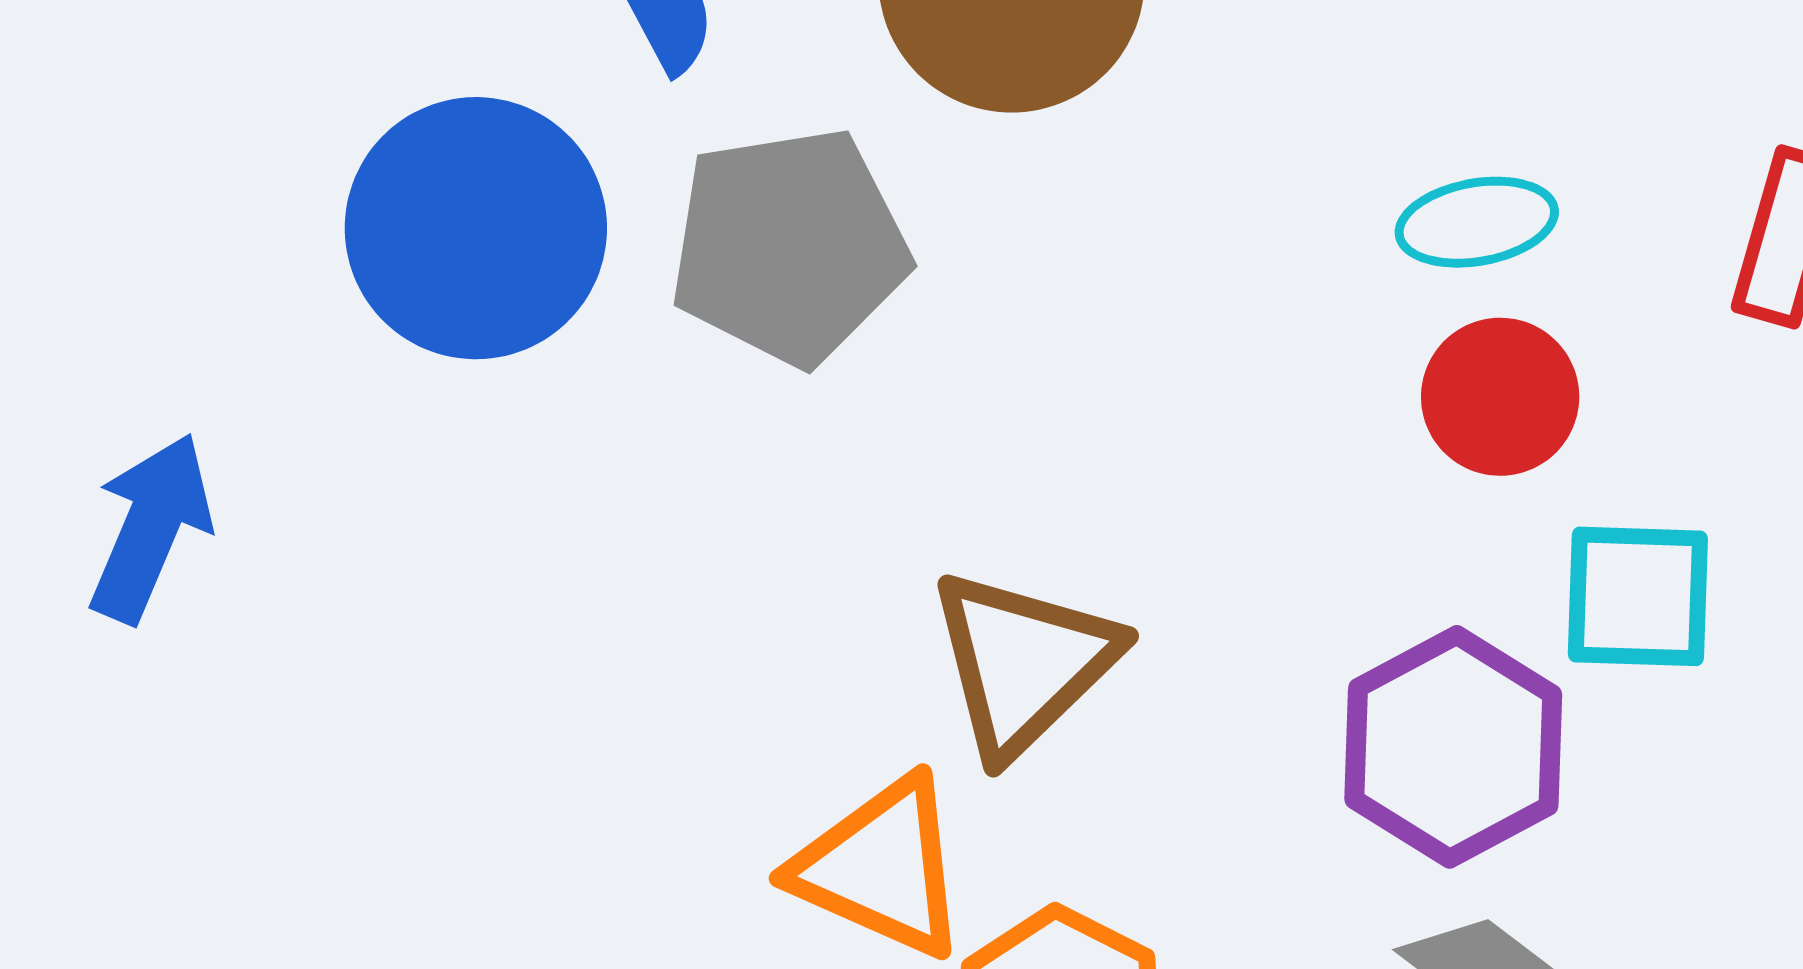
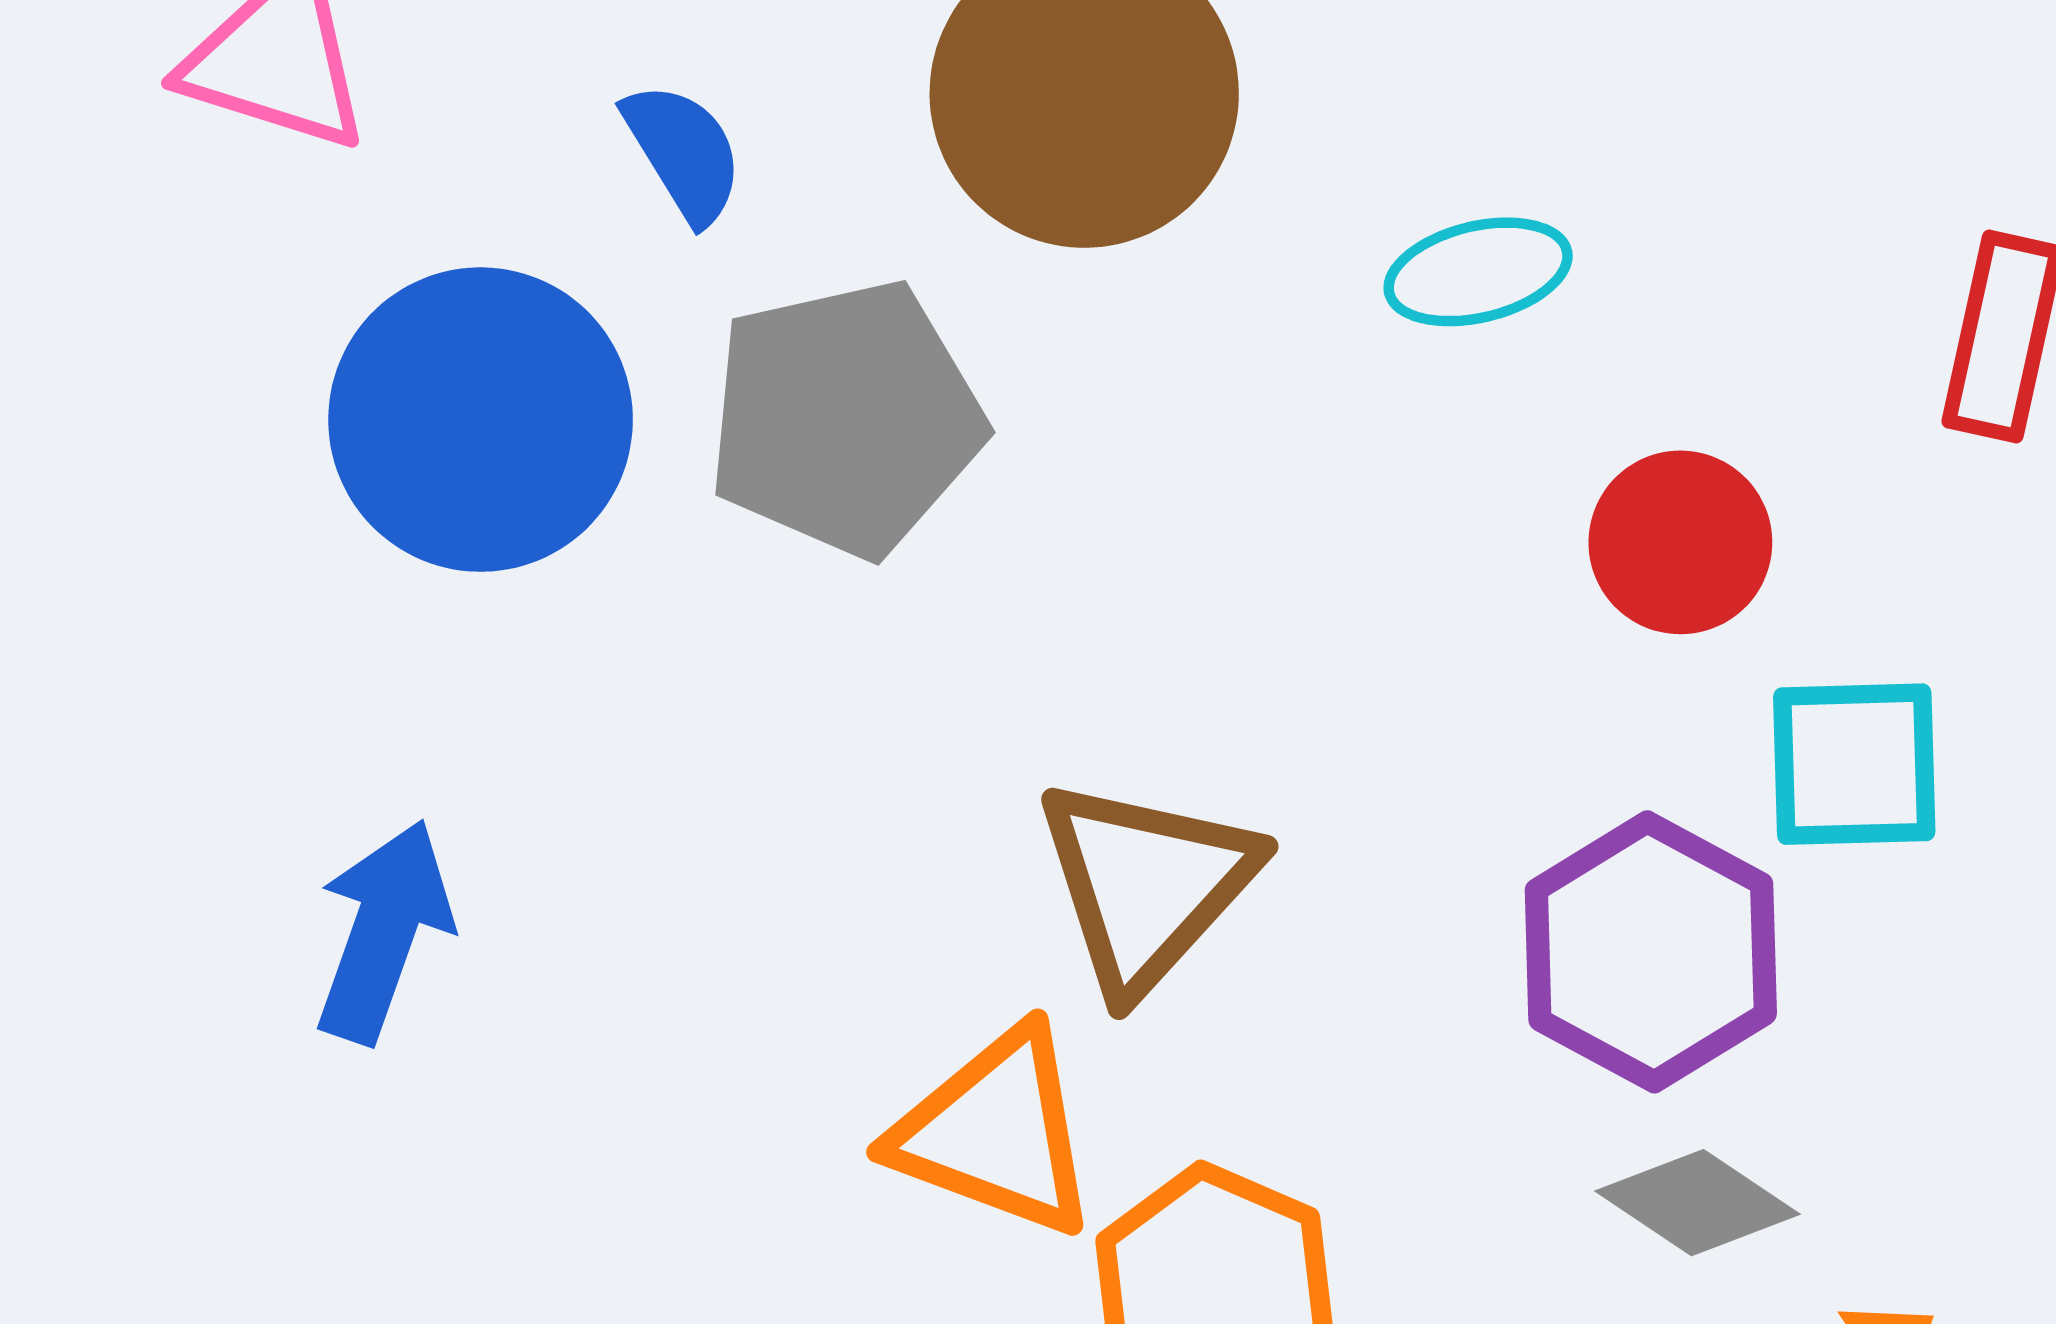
cyan ellipse: (1477, 222) -> (1478, 272), moved
blue arrow: (151, 528) -> (383, 931), moved

